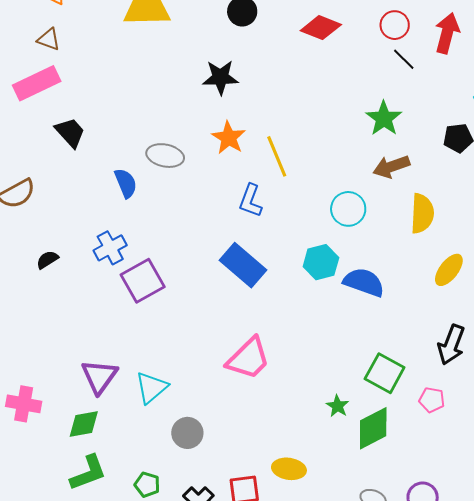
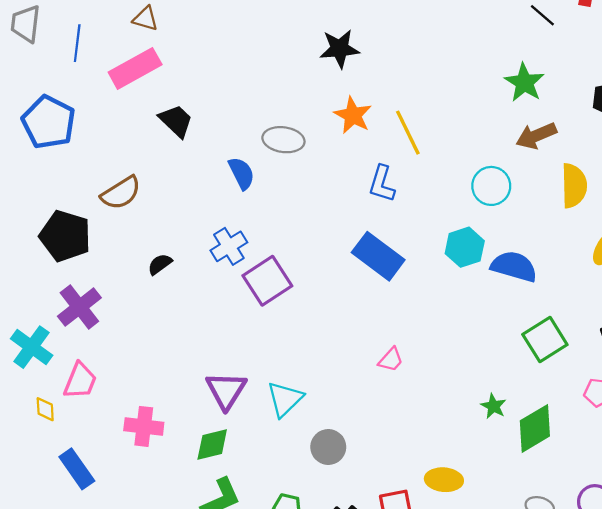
pink trapezoid: (248, 358) -> (391, 360), size x0.5
green square: (385, 373) -> (545, 340), moved, turned 33

